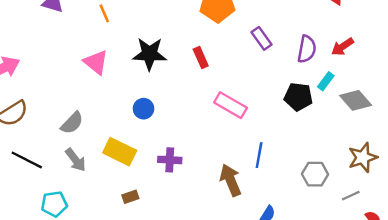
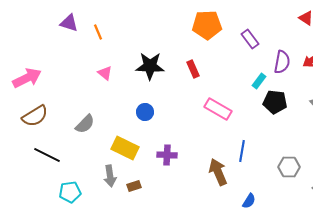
orange line: (104, 13) -> (98, 32), moved
purple rectangle: (261, 38) -> (250, 39), moved
pink triangle: (96, 62) -> (105, 73), size x0.7
cyan rectangle: (326, 81) -> (259, 81), moved
gray arrow: (76, 160) -> (110, 176), moved, turned 30

